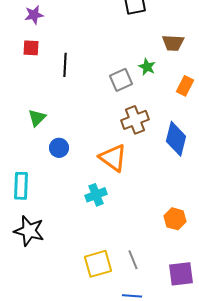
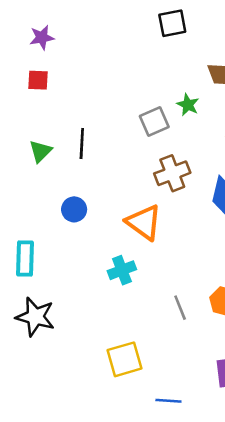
black line: (65, 65) -> (82, 143), moved
green triangle: (37, 118) -> (40, 151), moved
gray line: (133, 260) -> (180, 308), moved

